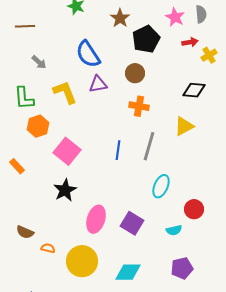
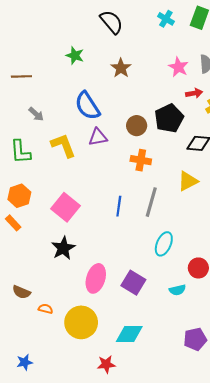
black pentagon: (146, 39) -> (169, 118), moved
orange hexagon: (38, 126) -> (19, 196), moved
purple pentagon: (182, 268) -> (195, 339), moved

